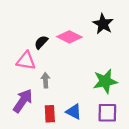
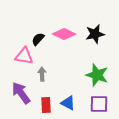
black star: (103, 24) -> (95, 34), moved, turned 30
green star: (105, 81) -> (97, 75), turned 30
purple arrow: (23, 101) -> (21, 93), turned -70

